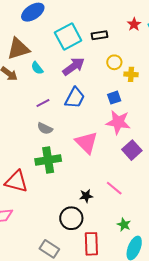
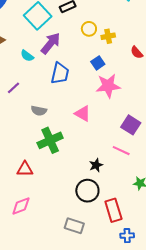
cyan semicircle: (37, 68) -> (27, 56), moved
purple line: (43, 103) -> (13, 88), moved
pink triangle: (87, 143) -> (83, 114), size x0.7
purple square: (132, 150) -> (131, 125), moved
red triangle: (16, 181) -> (25, 169), size x0.7

